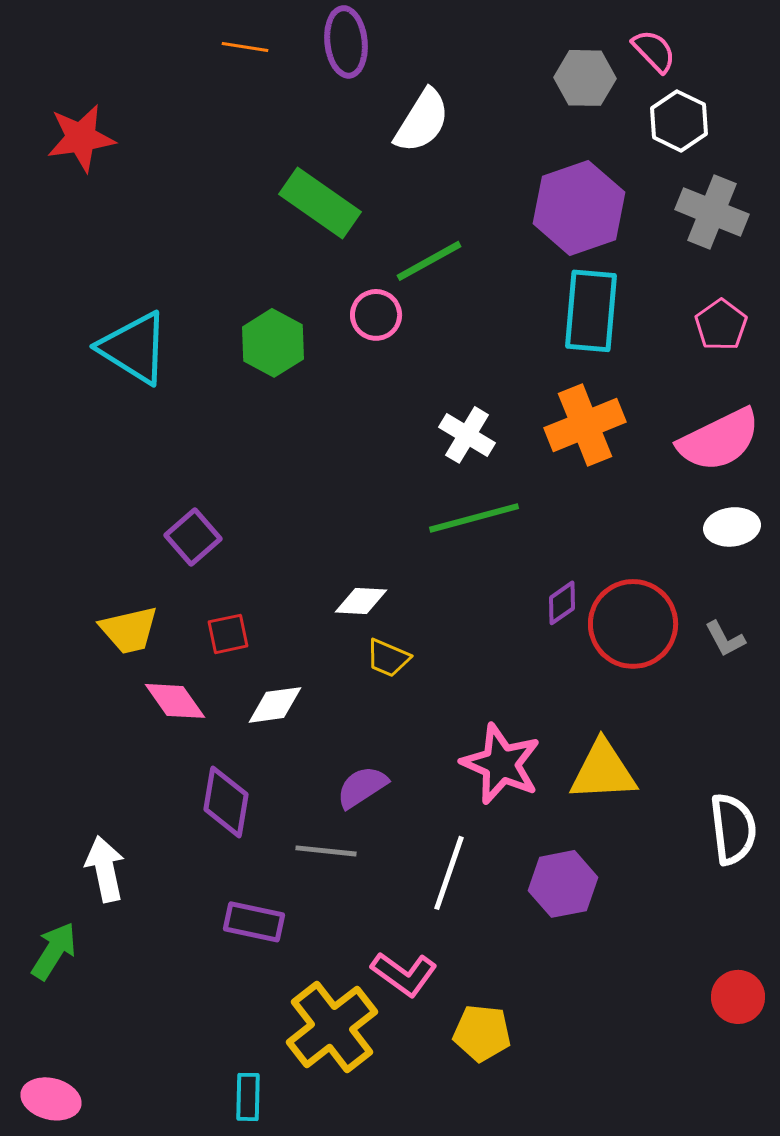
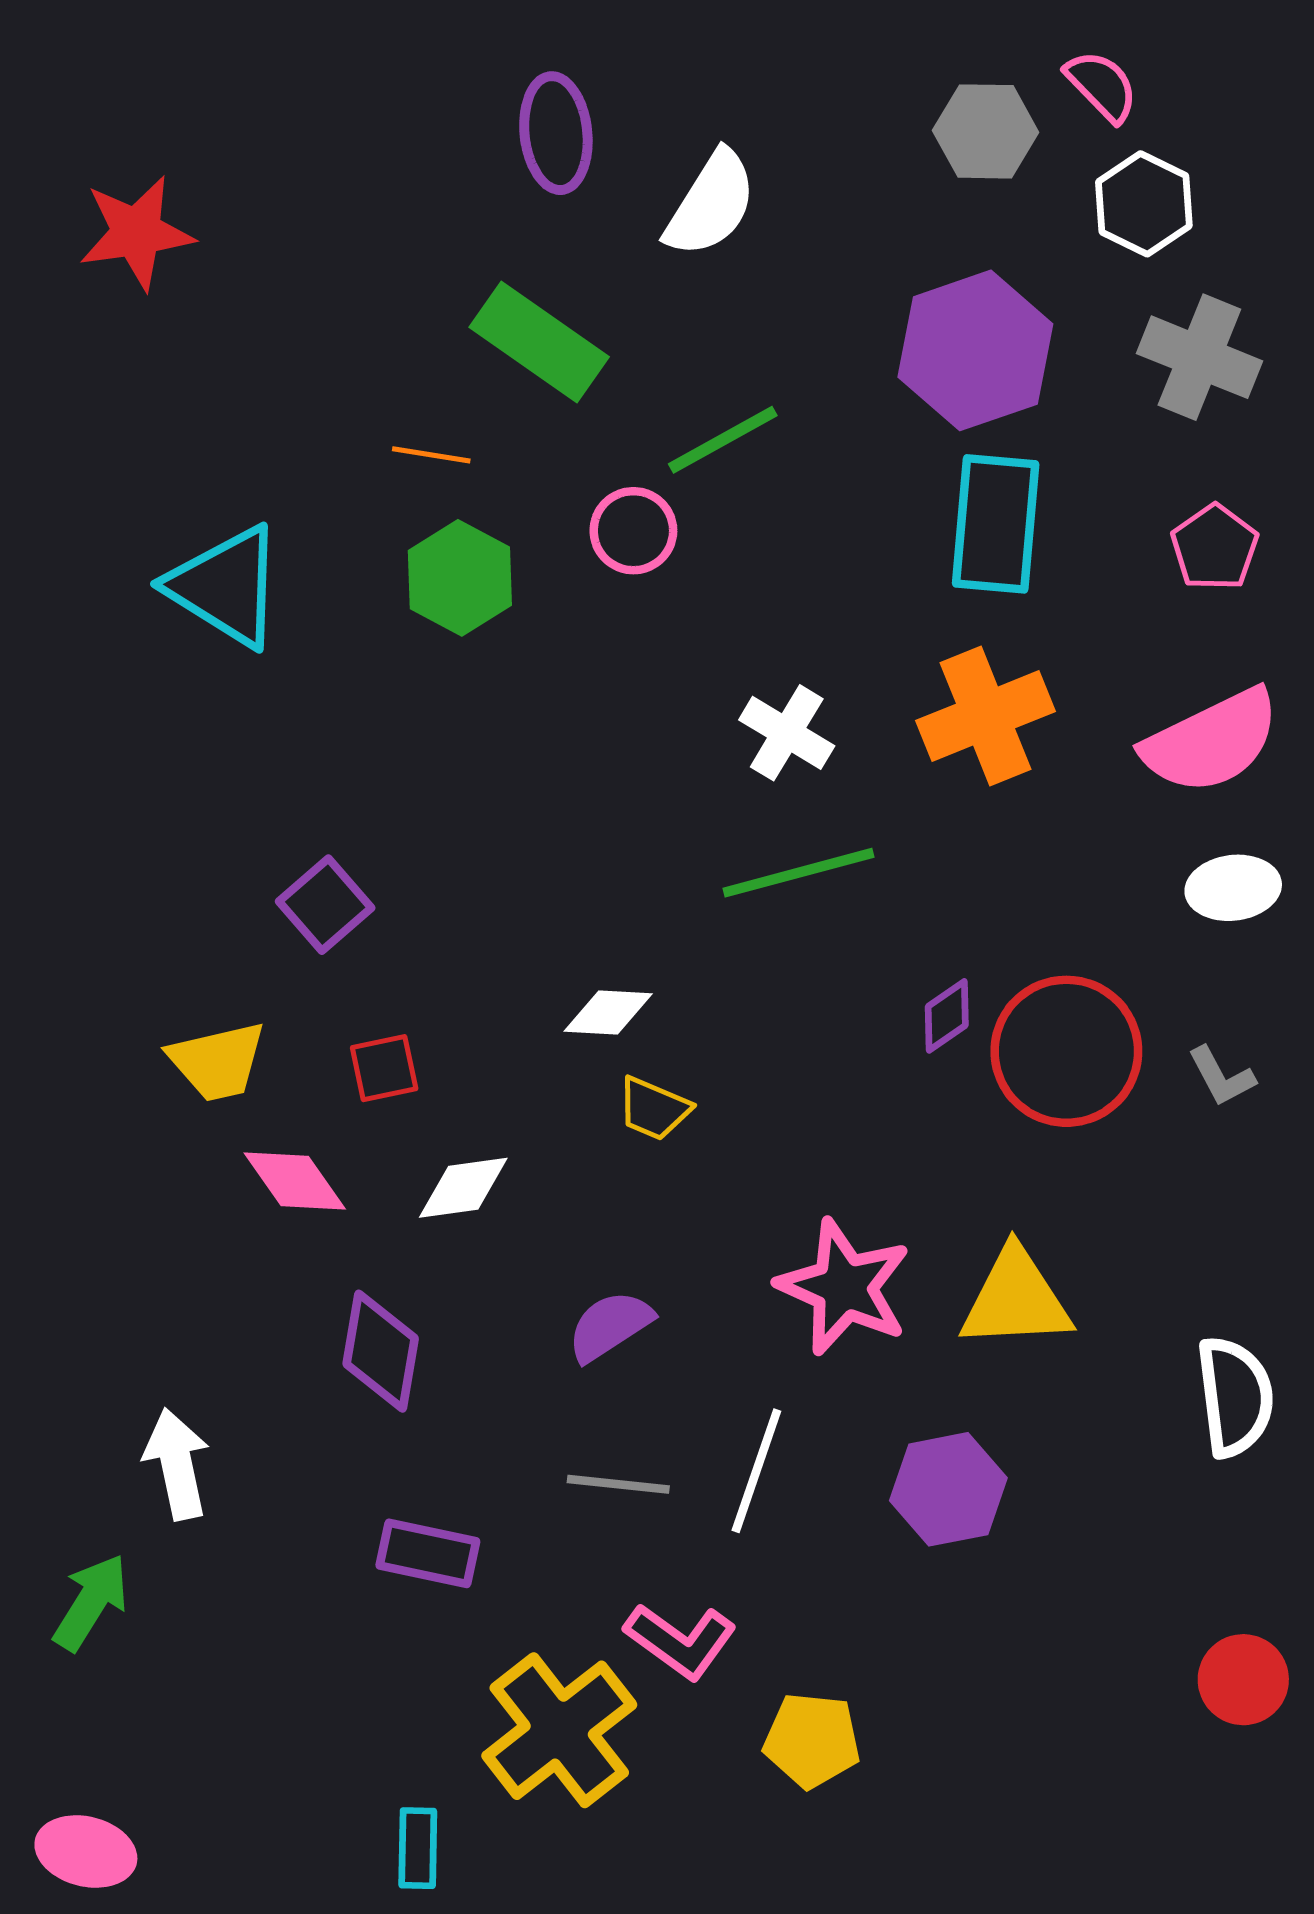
purple ellipse: (346, 42) -> (556, 133), moved
orange line: (245, 47) -> (431, 455), moved
gray line: (326, 851) -> (618, 1484), moved

